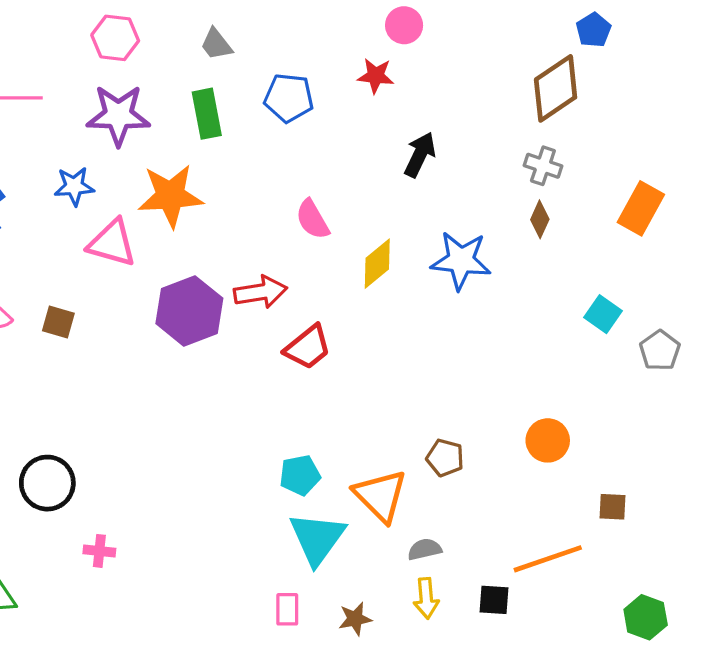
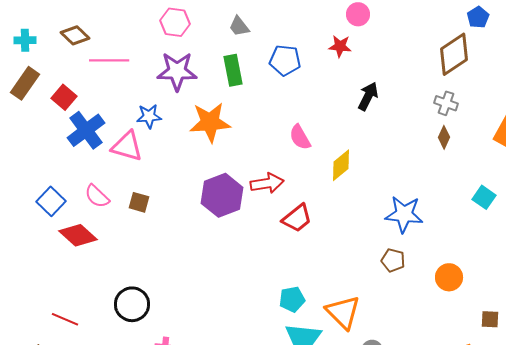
pink triangle: (112, 243) -> (127, 146), moved
blue star: (461, 260) -> (404, 214), moved
brown pentagon: (445, 458) -> (393, 260), moved

